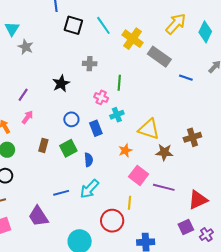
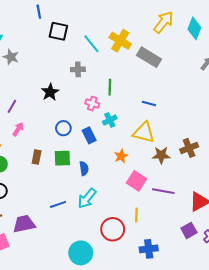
cyan line: (103, 25) -> (91, 44), moved
blue line: (186, 78) -> (149, 104), moved
brown cross: (192, 137) -> (189, 148), moved
green square: (68, 148) -> (62, 158), turned 30
yellow line: (129, 203) -> (136, 215), moved
purple trapezoid: (38, 216) -> (24, 224), moved, turned 115

